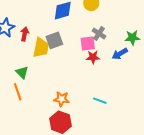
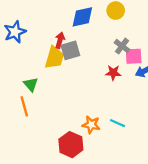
red arrow: (25, 34) -> (60, 40), moved
pink square: (88, 44) -> (134, 56), moved
orange star: (62, 99) -> (91, 125), moved

